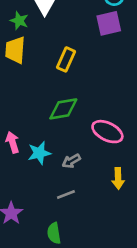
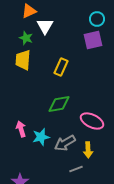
gray arrow: (71, 161) -> (65, 143), size x1.5
yellow arrow: (118, 178) -> (88, 150), moved
gray line: (66, 194) -> (76, 169), moved

